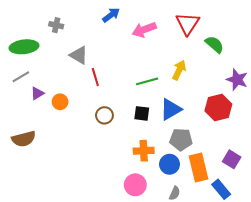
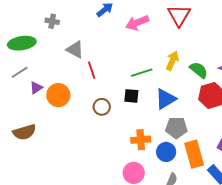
green semicircle: (214, 44) -> (199, 70), moved
orange circle: (60, 102) -> (58, 95), size x1.5
black square: (142, 113) -> (131, 96), moved

